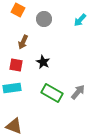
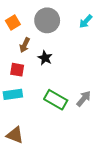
orange square: (18, 10) -> (13, 23), moved, turned 32
gray circle: (44, 19) -> (47, 20), size x1.5
black star: (43, 62) -> (45, 58), moved

